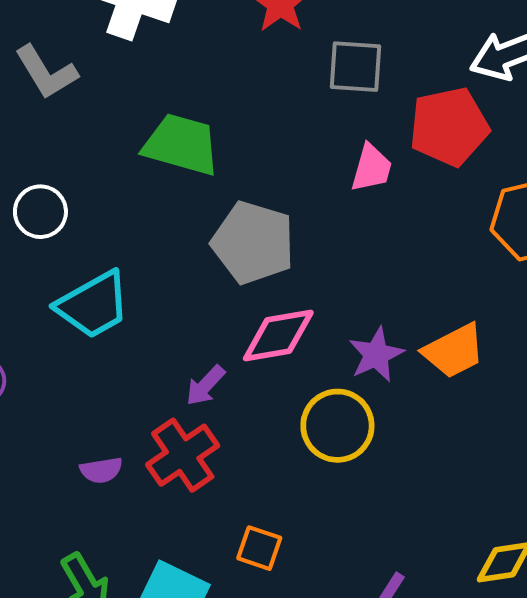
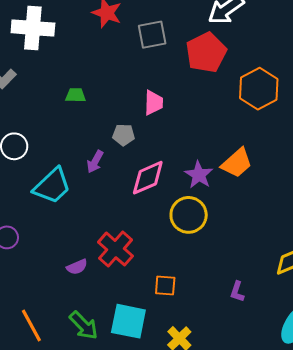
green trapezoid: (181, 144) -> (76, 95), size x0.5
pink trapezoid: (371, 168) -> (154, 103), moved
gray pentagon: (253, 243) -> (124, 135), size x0.5
purple arrow: (205, 385) -> (95, 162), moved

